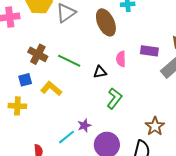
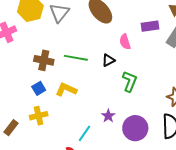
cyan line: (67, 137) -> (84, 133), moved

